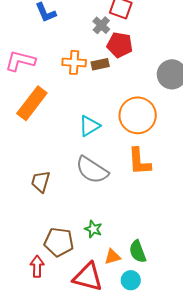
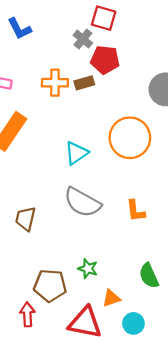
orange L-shape: (139, 161) -> (136, 211), moved, size x0.7
green semicircle: (138, 251) -> (149, 276), moved

